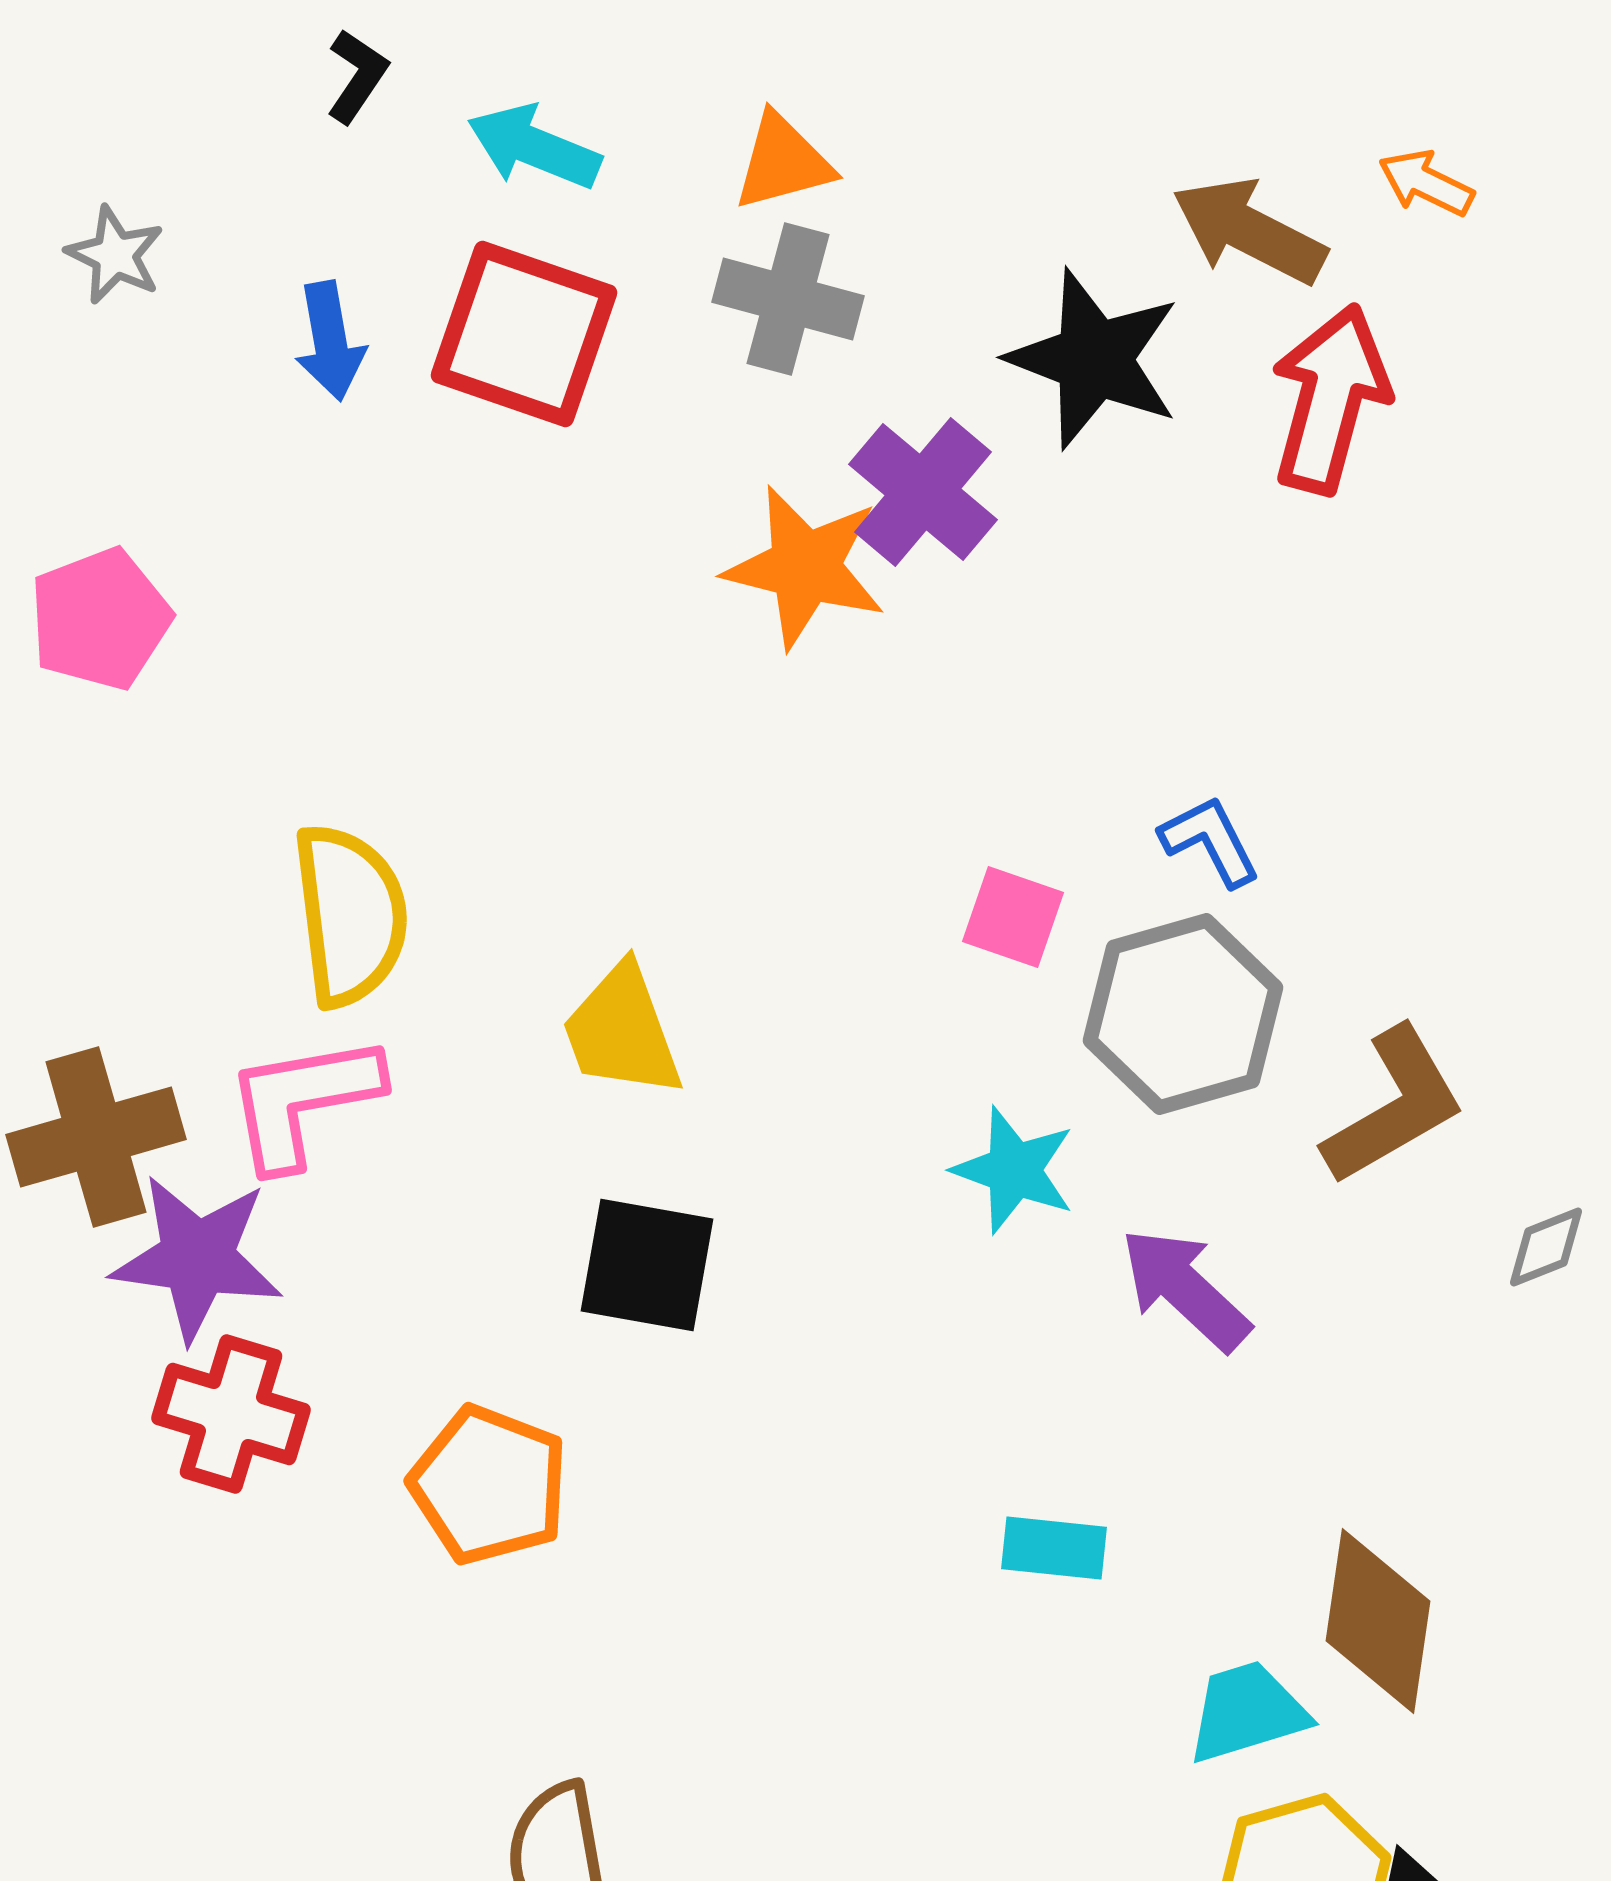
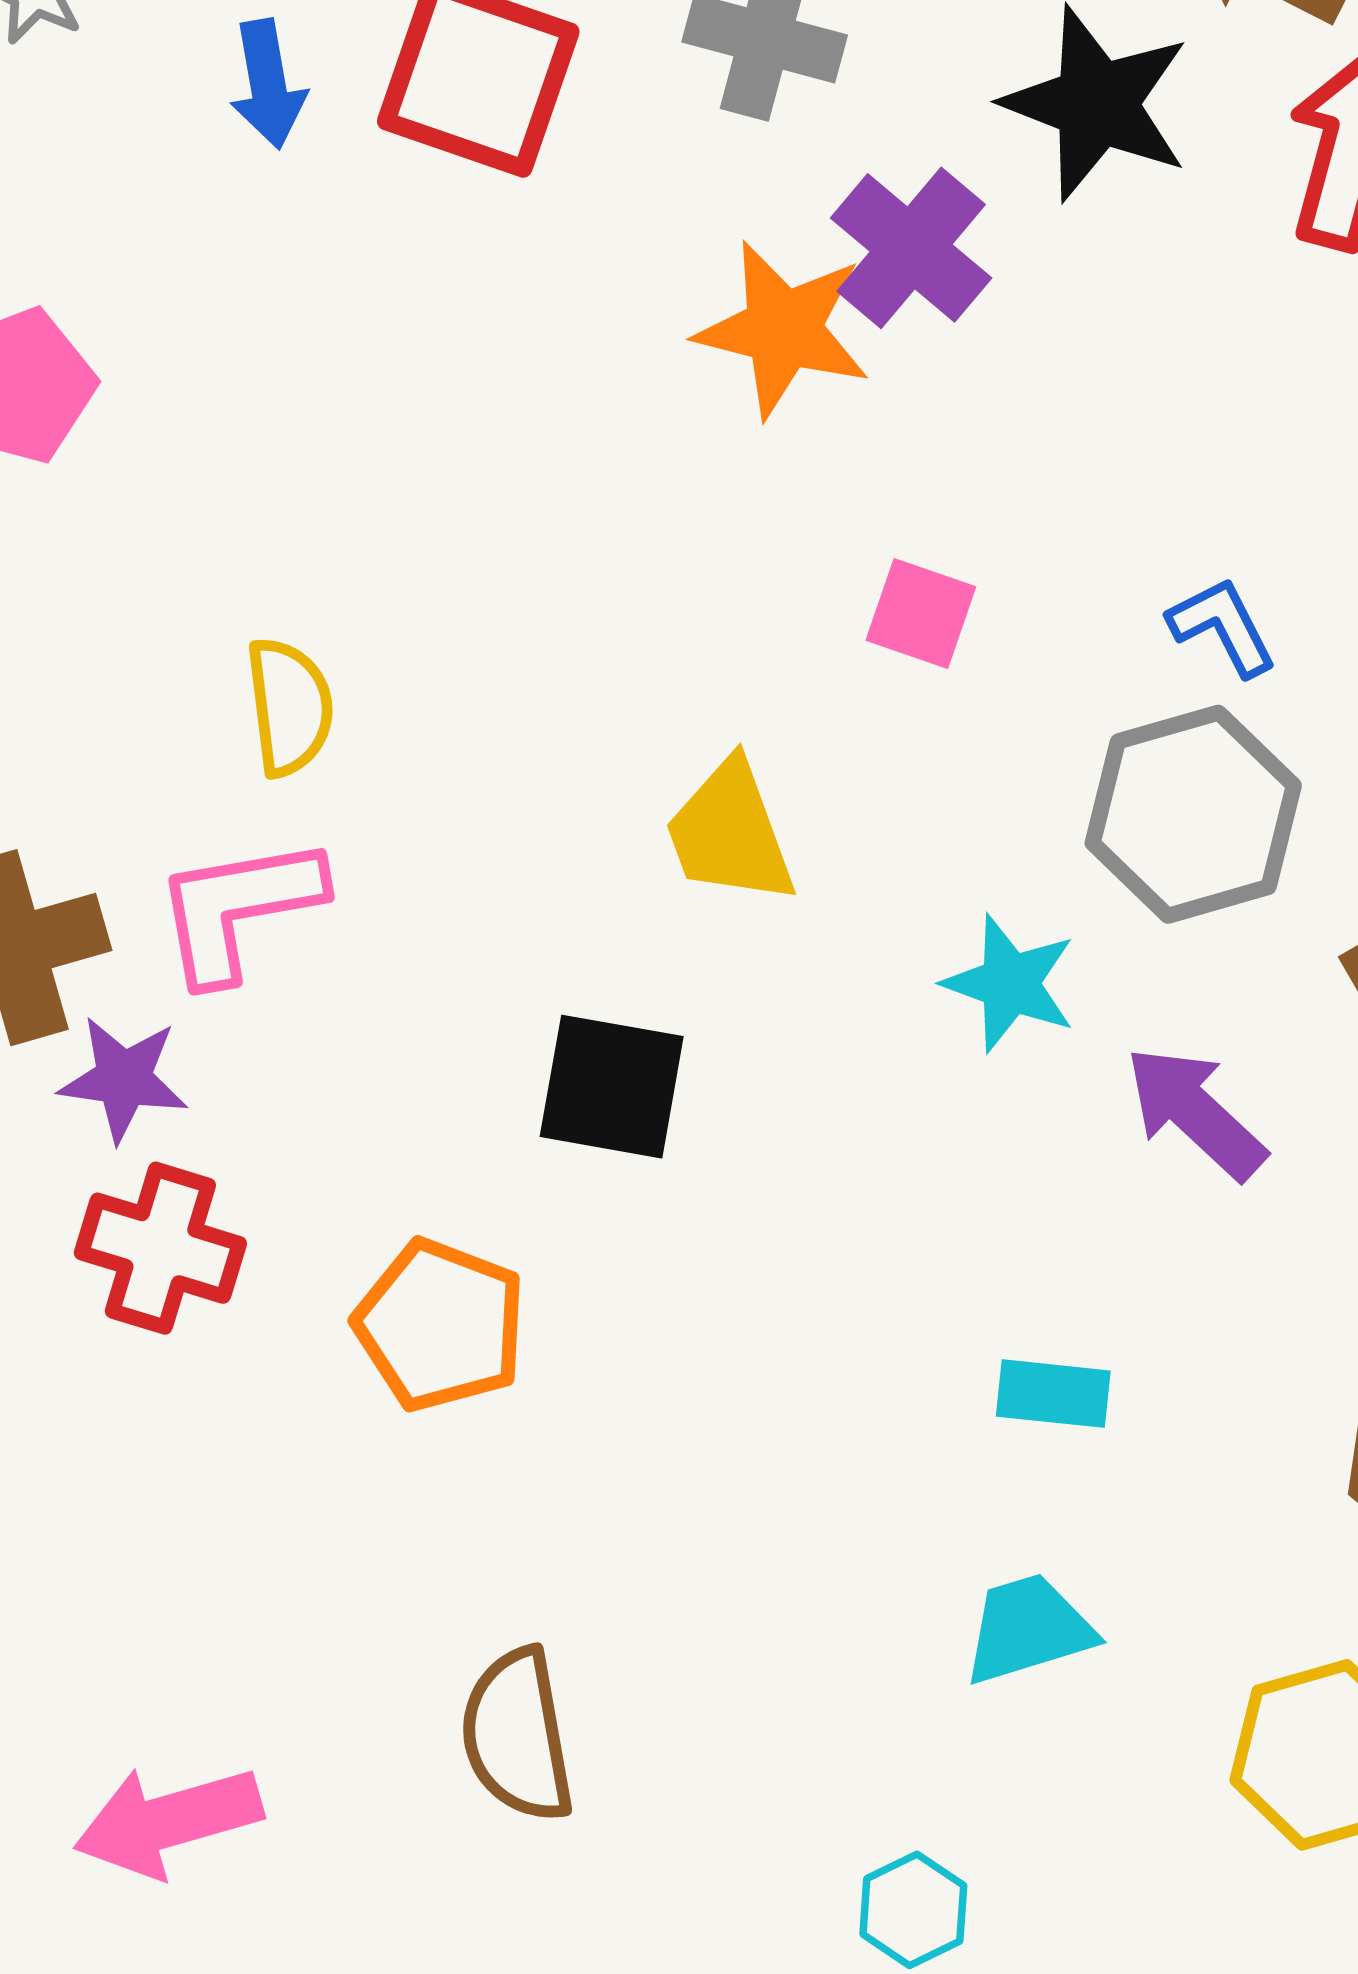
yellow semicircle: (350, 915) -> (289, 707), size x0.7
pink square: (1013, 917) -> (921, 614), moved
yellow trapezoid: (622, 1031) -> (730, 833), moved
purple star: (197, 1258) -> (123, 1079), size x0.7
cyan trapezoid: (1247, 1712) -> (1028, 1629), moved

